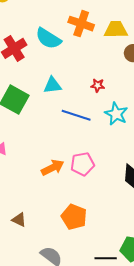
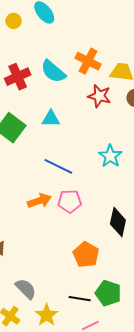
red star: (98, 85) -> (99, 96), moved, size x1.6
blue line: (76, 115) -> (58, 166), moved
orange pentagon: (74, 217) -> (86, 255), moved

